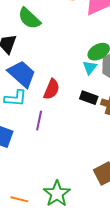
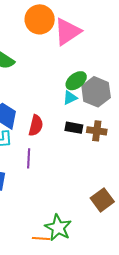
cyan triangle: (90, 67) -> (70, 98), turned 35
orange line: (19, 199) -> (41, 238), moved

